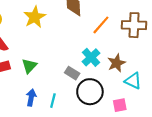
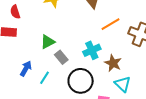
brown star: (116, 63) -> (113, 63), turned 30
green triangle: (29, 66) -> (48, 42), moved
gray rectangle: (72, 73) -> (61, 57), moved

